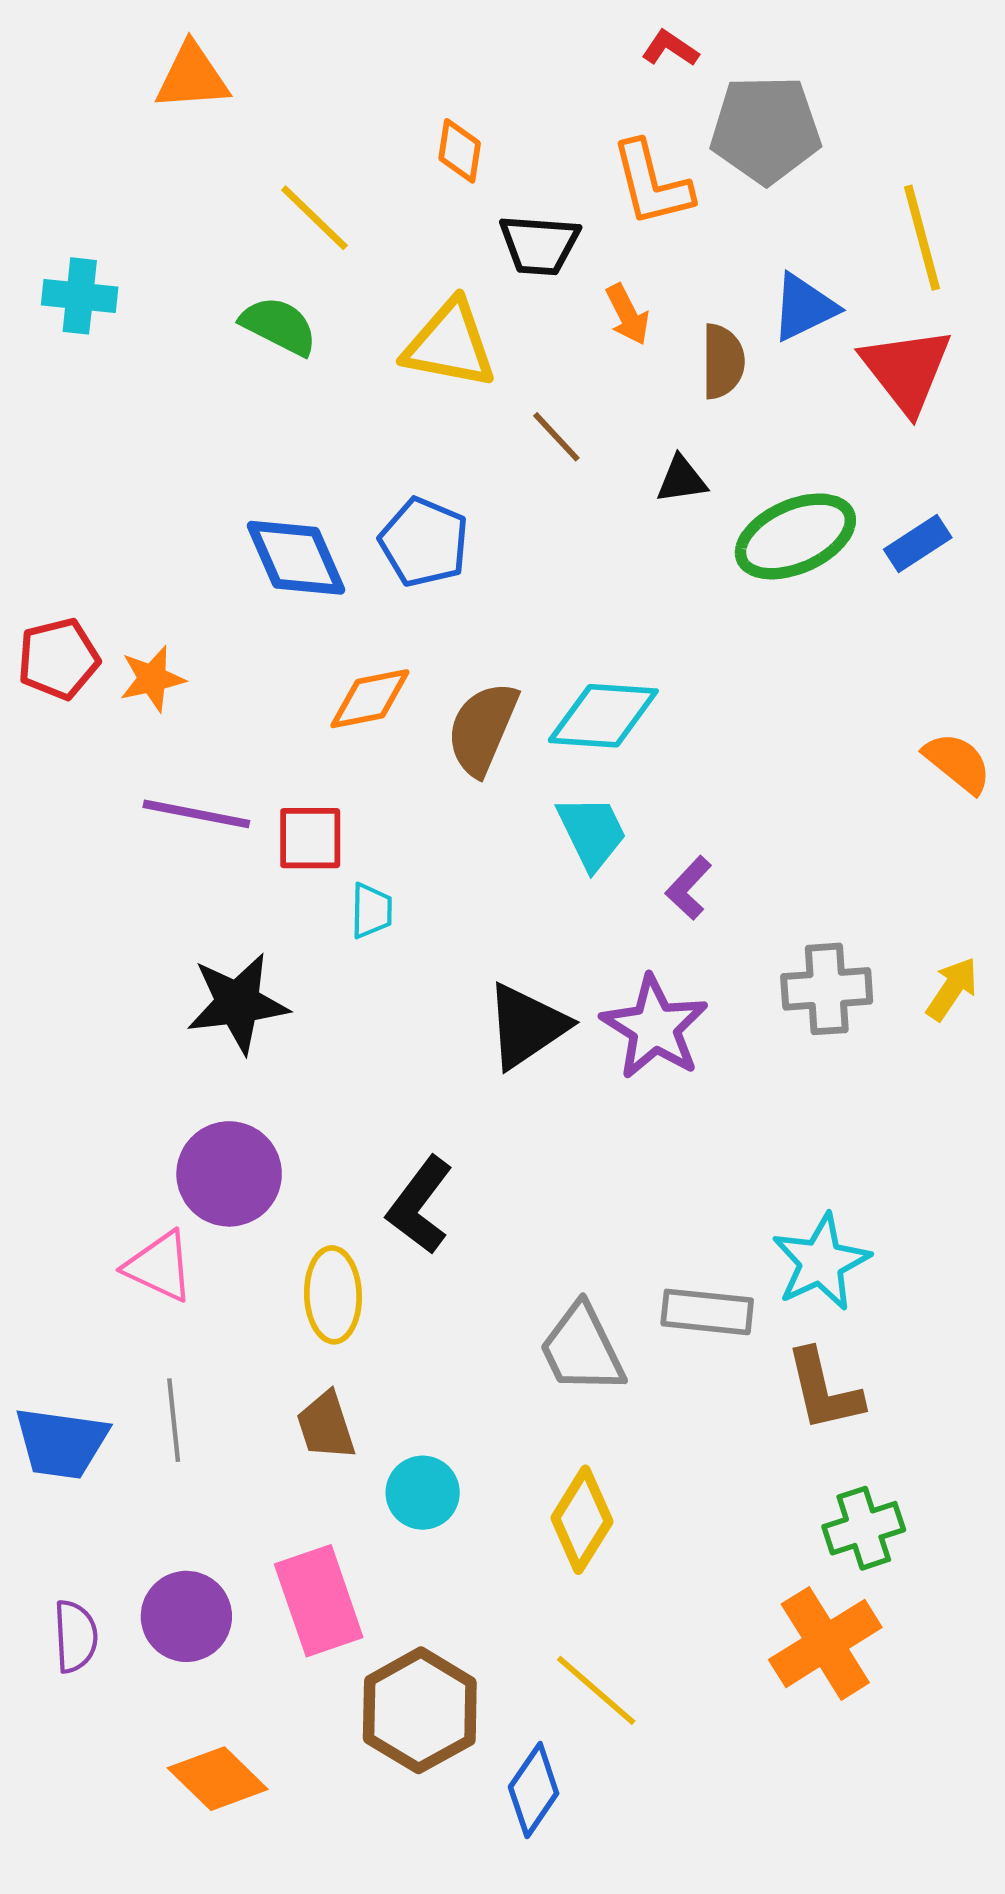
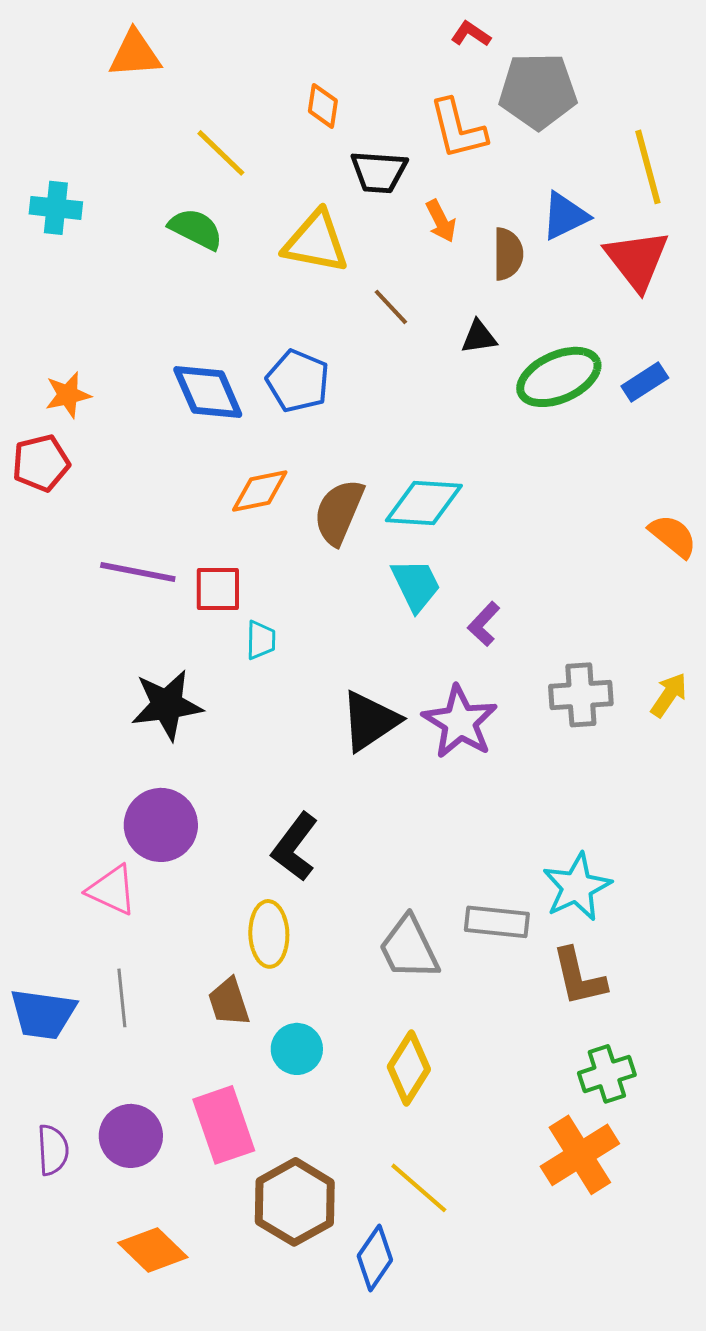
orange star: (152, 679) -> (68, 395), moved
yellow ellipse: (333, 1295) -> (269, 934), moved

